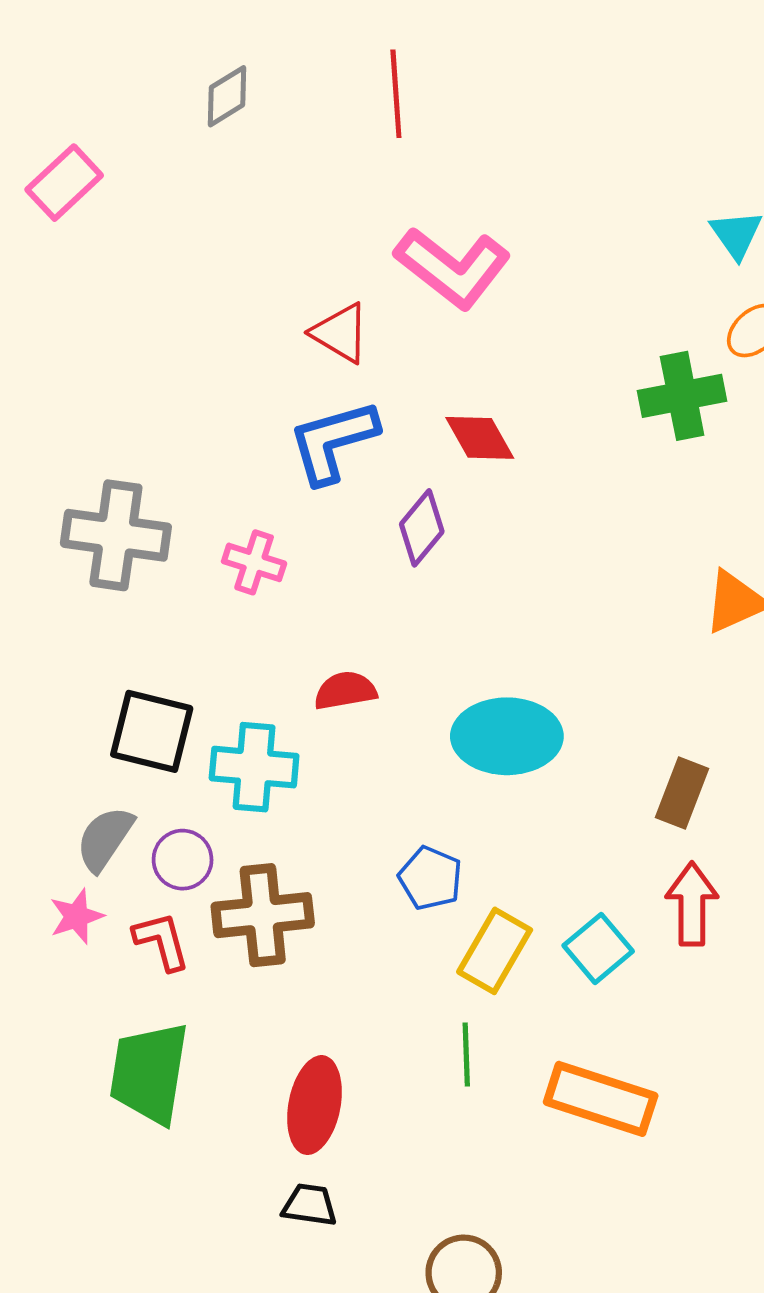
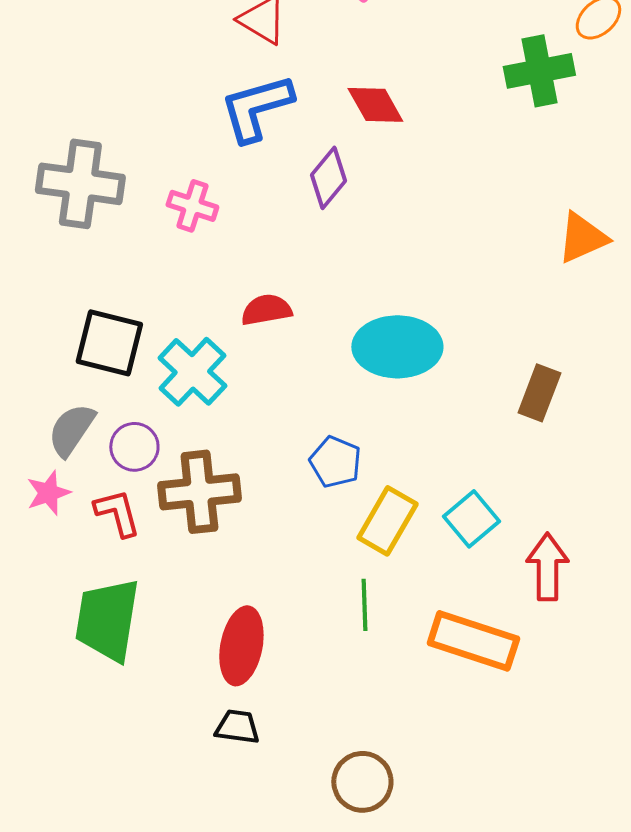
cyan cross: (254, 767) -> (192, 372), turned 38
red arrow: (692, 904) -> (547, 567), moved

